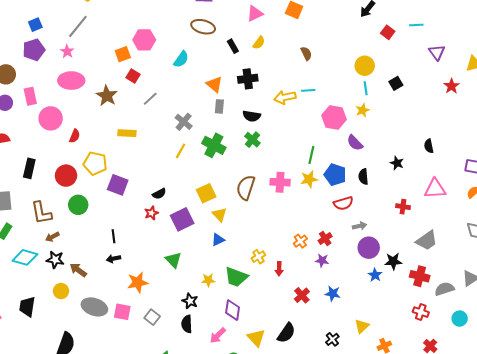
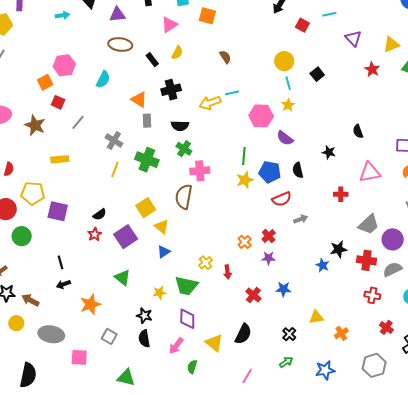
pink cross: (280, 182) -> (200, 171), moved
purple circle: (369, 248) -> (393, 239), moved
pink square: (122, 312) -> (79, 357), moved
yellow triangle: (362, 326) -> (316, 317), turned 42

